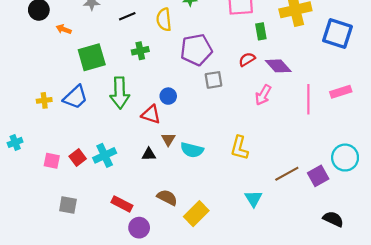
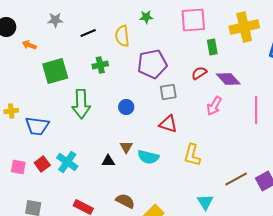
blue trapezoid: (75, 97) -> (37, 126), moved, turned 50
red triangle: (151, 114) -> (168, 124), moved
cyan cross: (105, 155) -> (67, 162), turned -30

